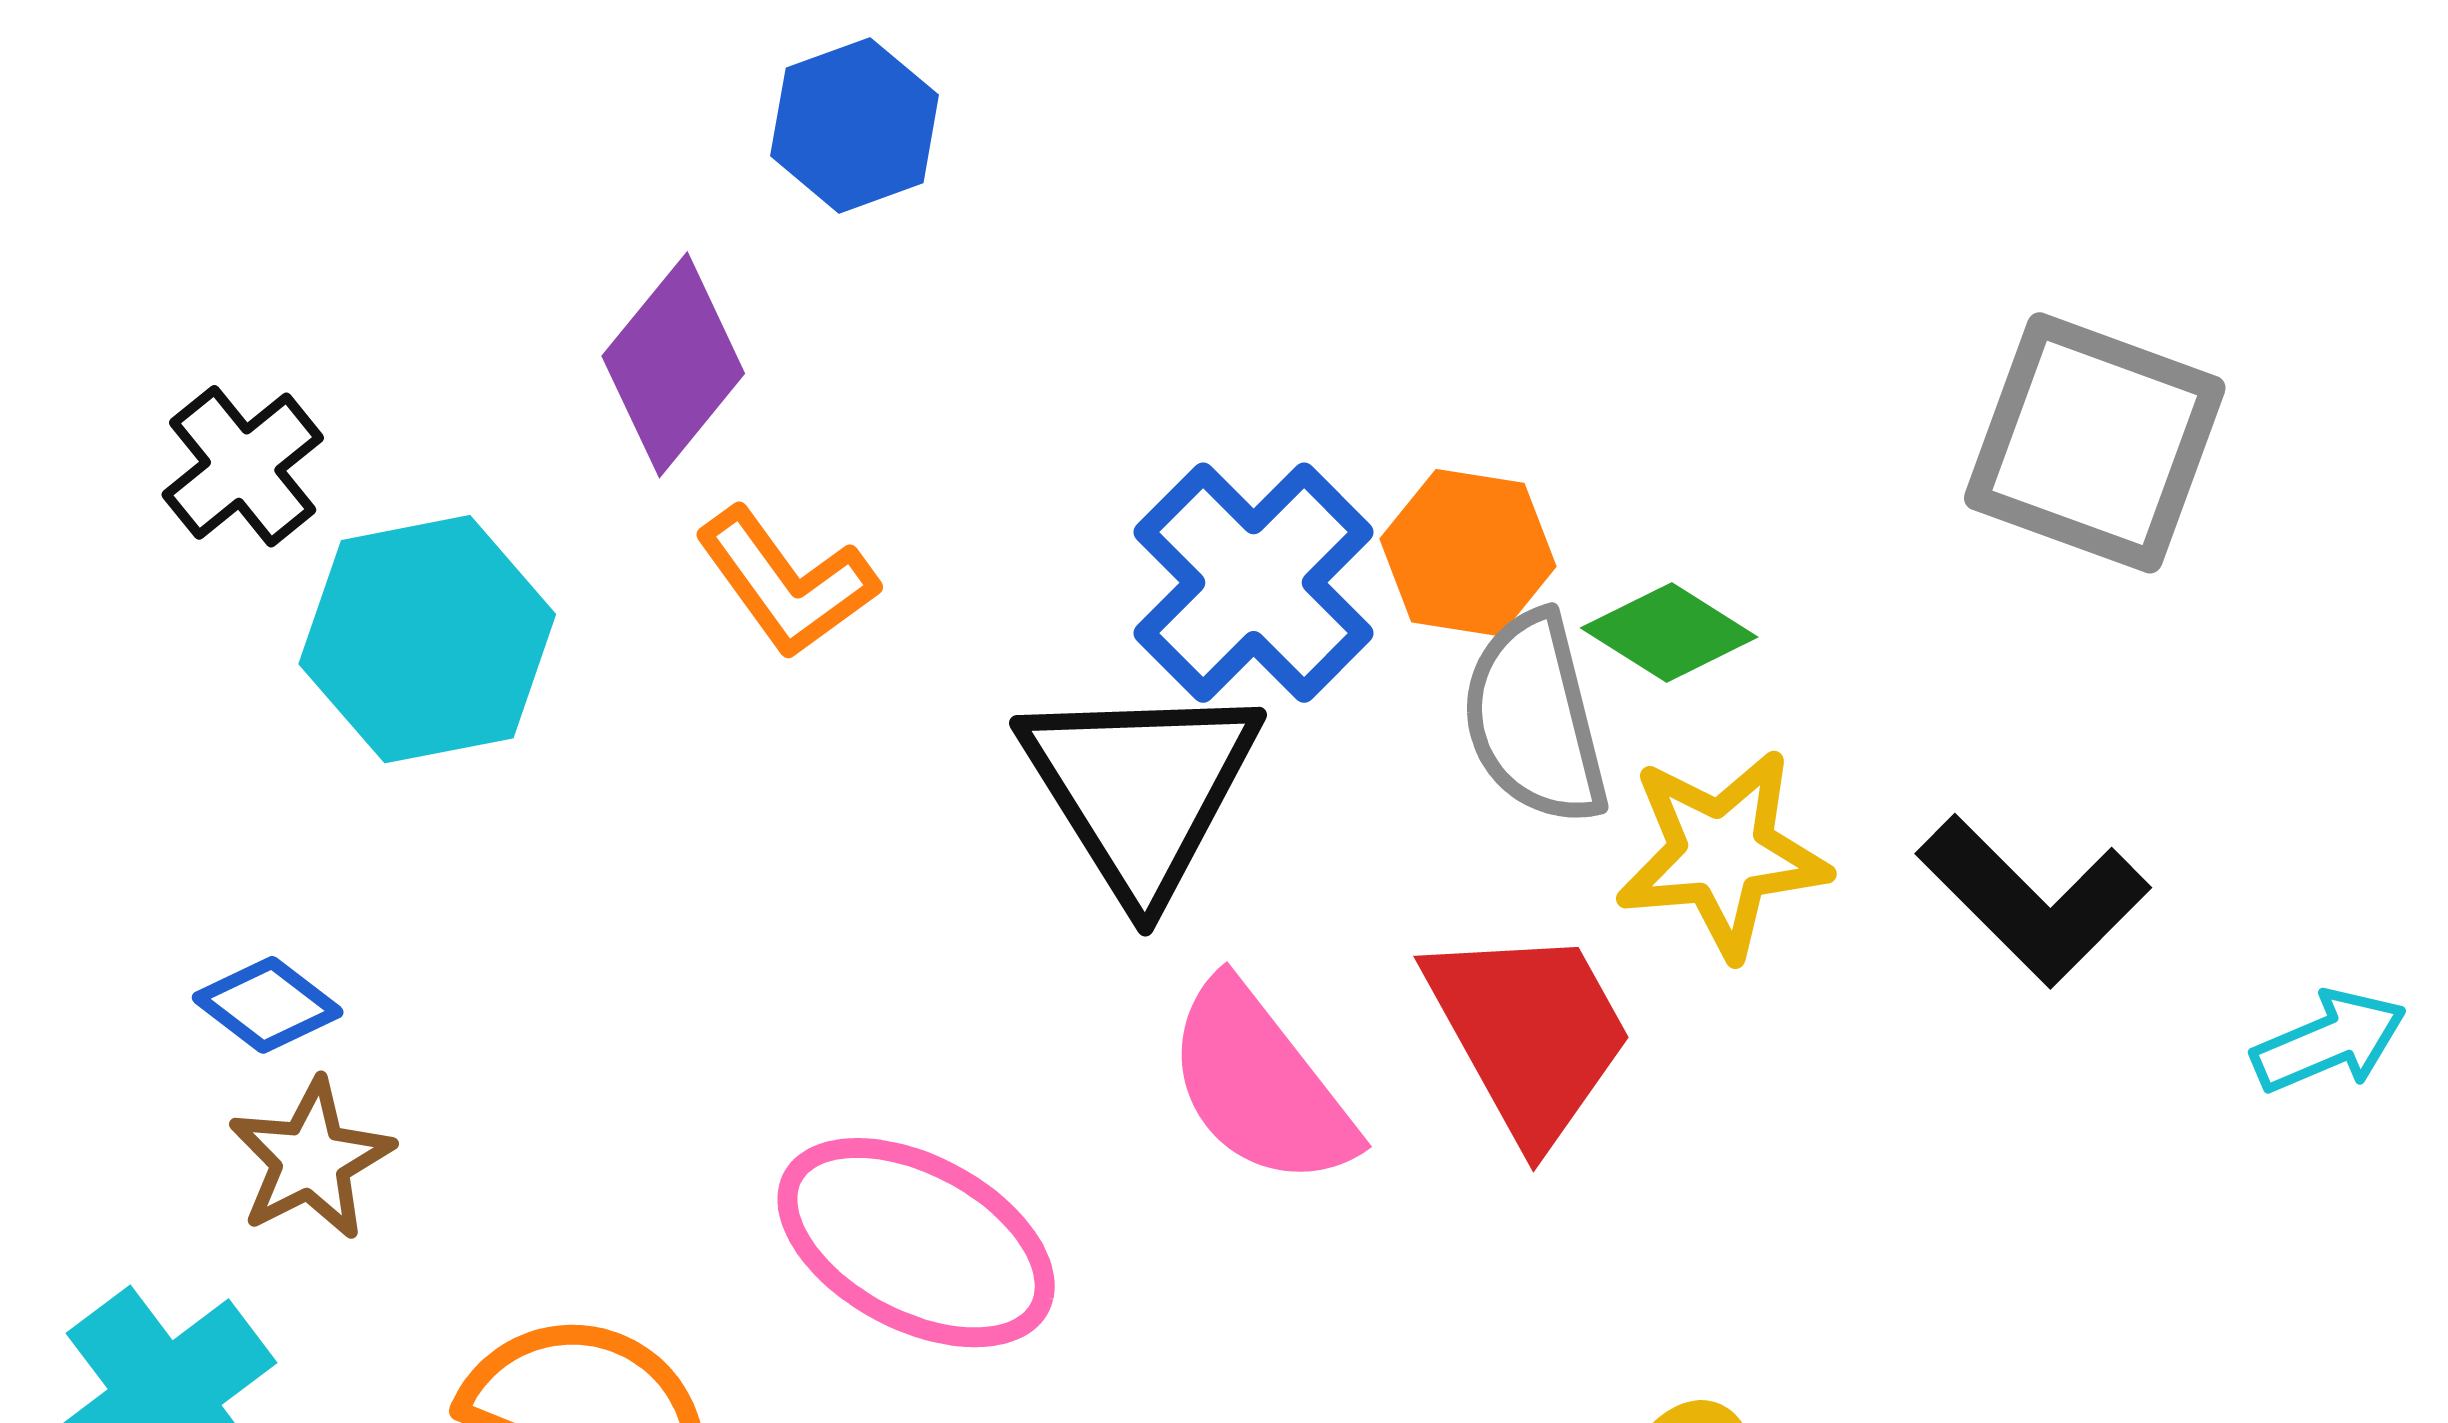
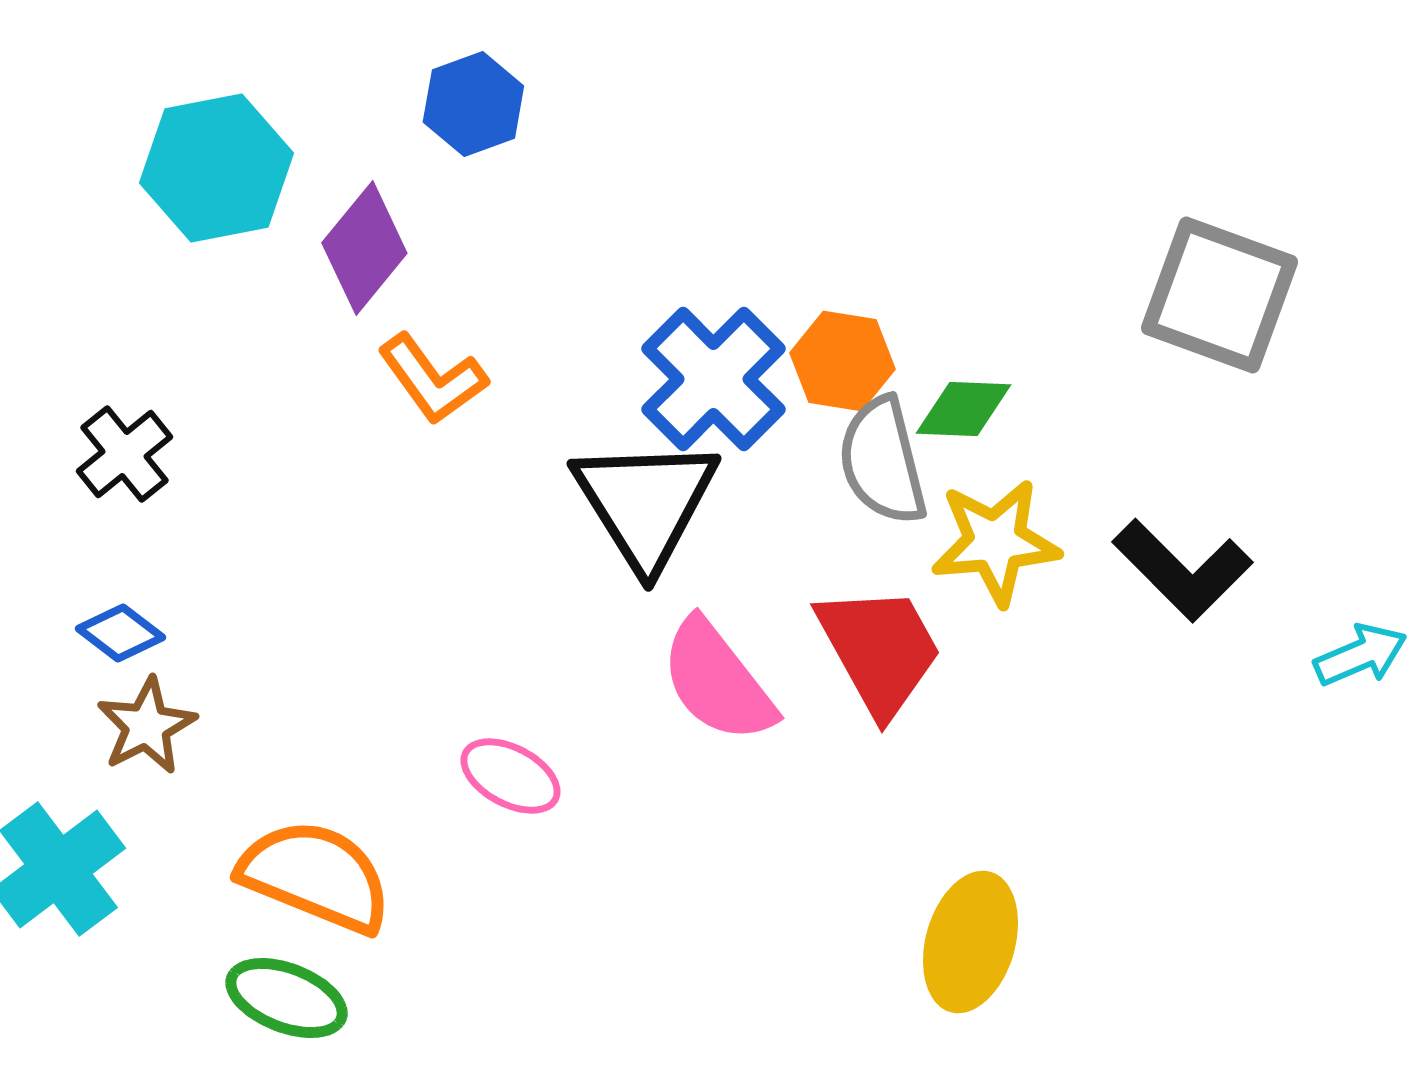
black cross: (243, 466) -> (124, 454), moved
green diamond: (1669, 632) -> (963, 409), turned -30
cyan hexagon: (427, 639) -> (216, 168), moved
pink ellipse: (916, 1243) -> (510, 776), size x0.6

